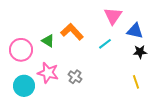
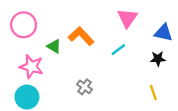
blue triangle: (135, 31) -> (163, 33), moved
pink circle: (21, 50) -> (24, 25), moved
pink star: (48, 73) -> (31, 67), moved

